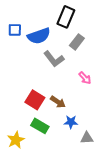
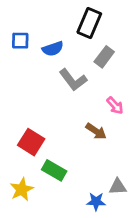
blue semicircle: (39, 36) -> (53, 49), size x0.7
red square: (35, 100) -> (31, 142), moved
brown arrow: (58, 102) -> (96, 131), moved
blue star: (71, 122) -> (96, 202), moved

